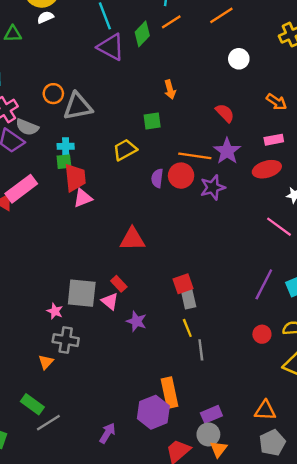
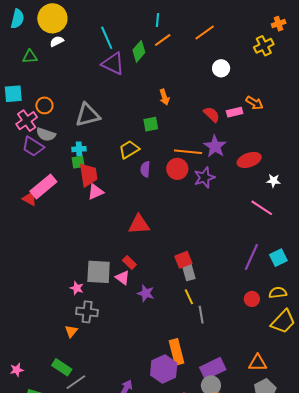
orange circle: (53, 94) -> (44, 105), moved
pink rectangle: (274, 140) -> (235, 112), moved
purple semicircle: (157, 178) -> (145, 169), moved
purple rectangle: (211, 414) -> (213, 368), size x1.4

